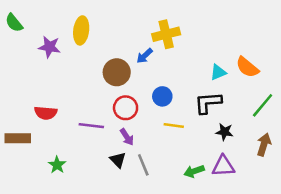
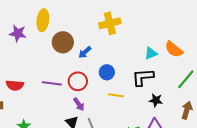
blue arrow: (145, 56) -> (85, 52), moved
brown circle: (117, 72) -> (63, 42), moved
purple line: (91, 126) -> (52, 83), moved

